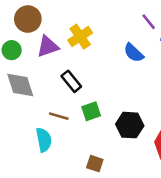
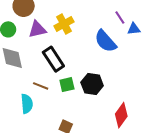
blue semicircle: (134, 53) -> (105, 41), size x1.4
black rectangle: (71, 81) -> (53, 59), size x1.4
black hexagon: (130, 125) -> (92, 84), moved

